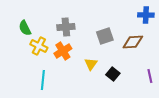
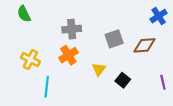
blue cross: (146, 15) -> (159, 16), turned -35
green semicircle: (25, 28) -> (24, 14), moved
yellow cross: (39, 46) -> (30, 60), moved

